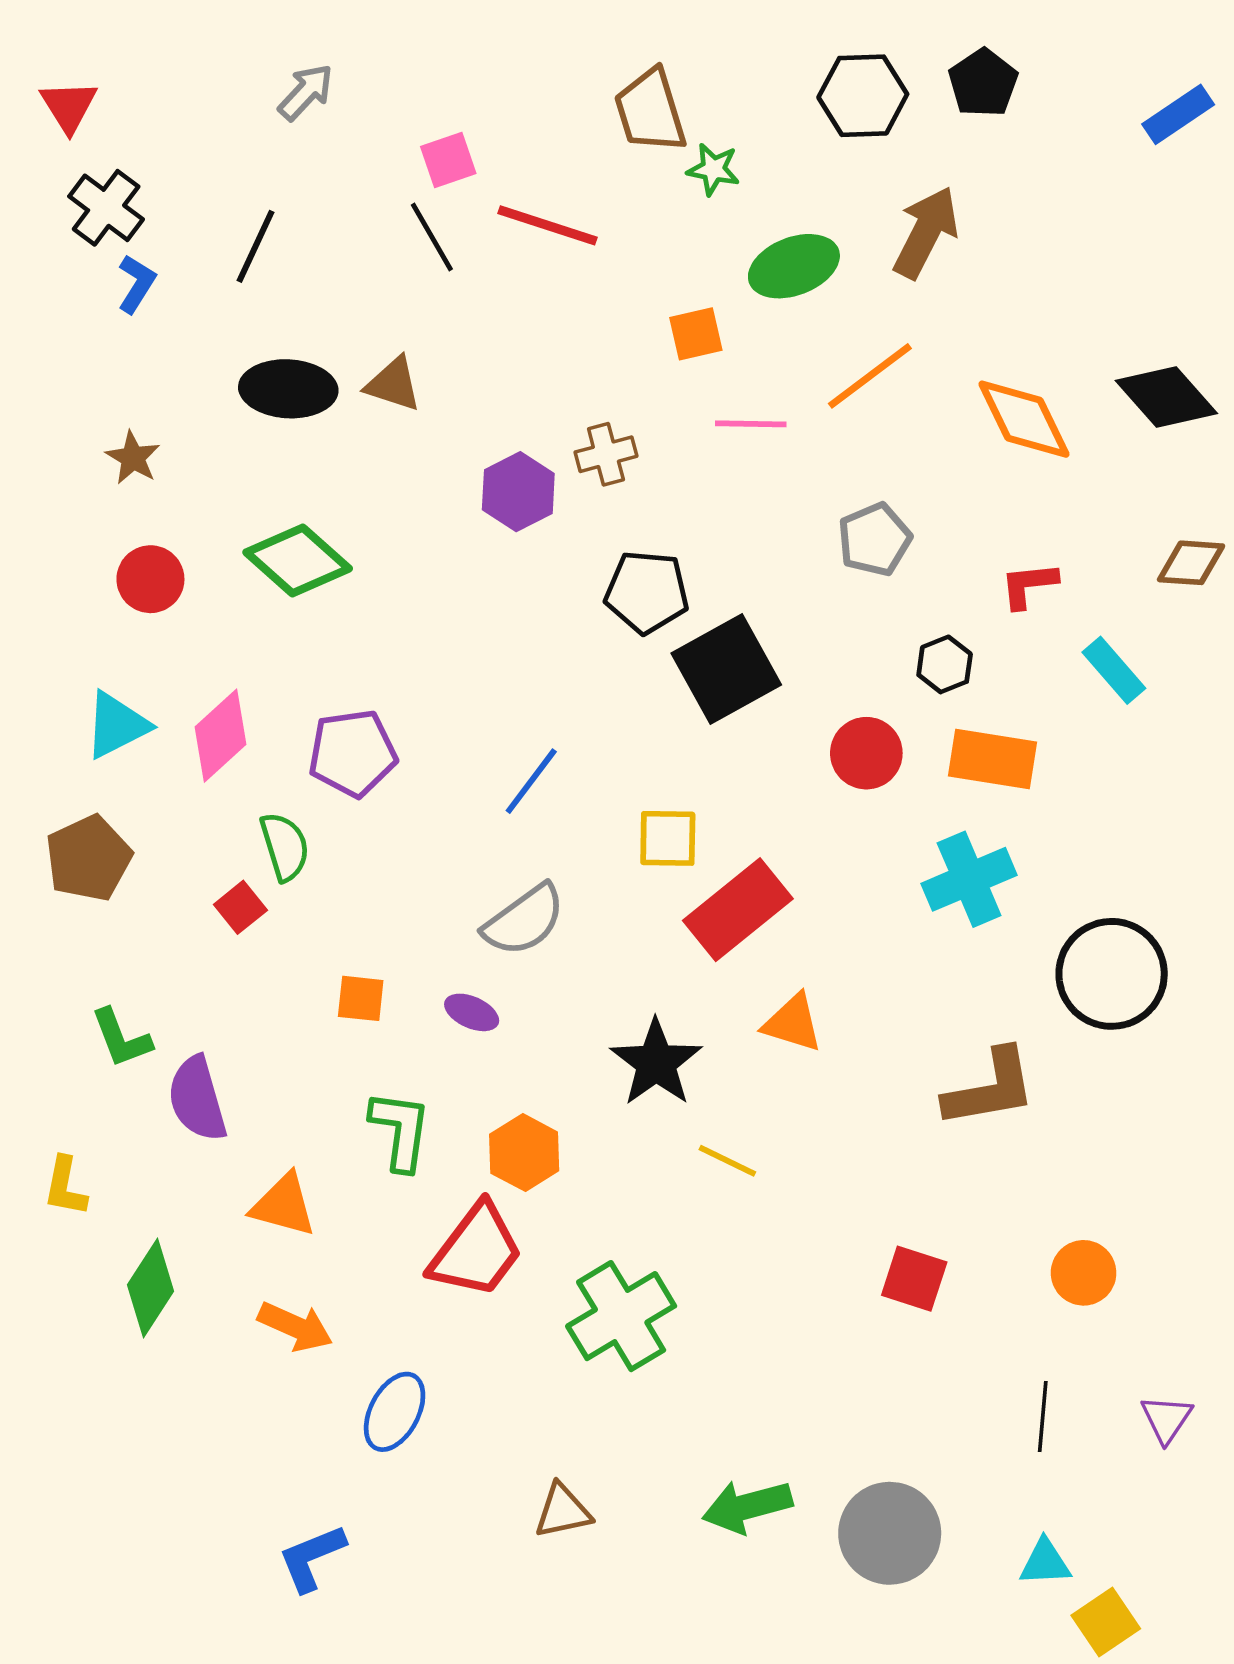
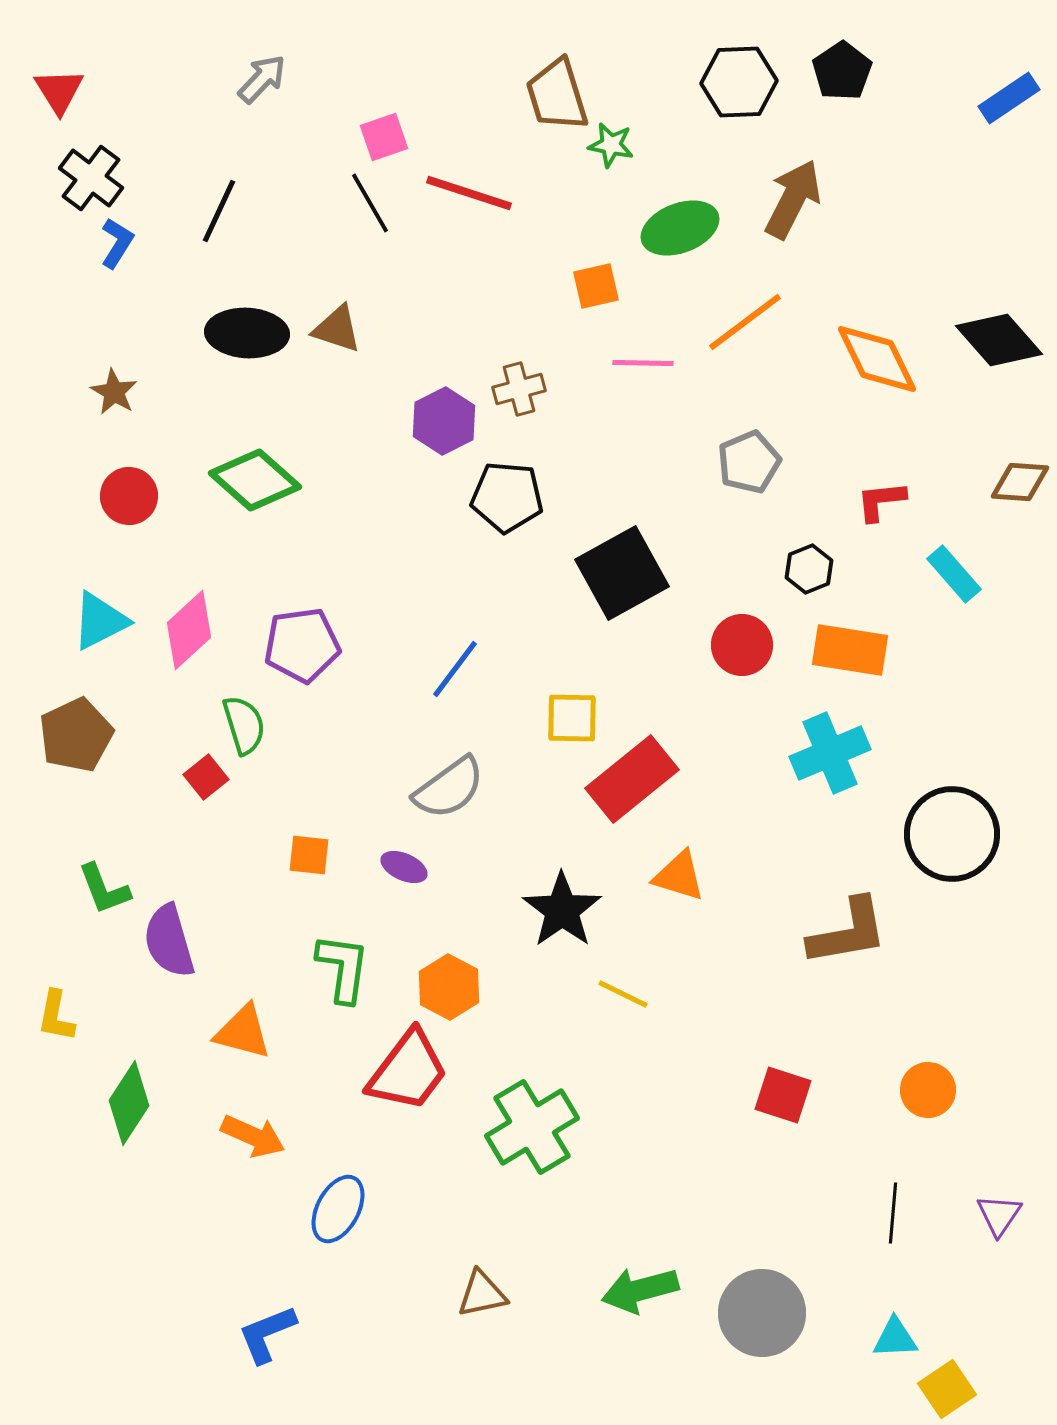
black pentagon: (647, 592) -> (507, 497), moved

